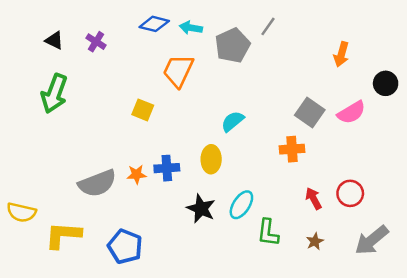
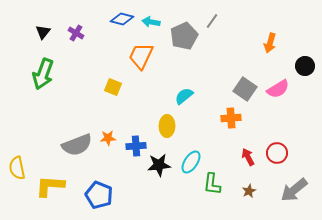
black triangle: (54, 40) -> (43, 32), turned 42
blue cross: (167, 168) -> (136, 146), moved
black star: (201, 209) -> (159, 165), turned -30
yellow semicircle: (21, 212) -> (17, 168), turned 65

